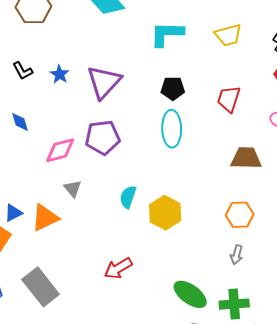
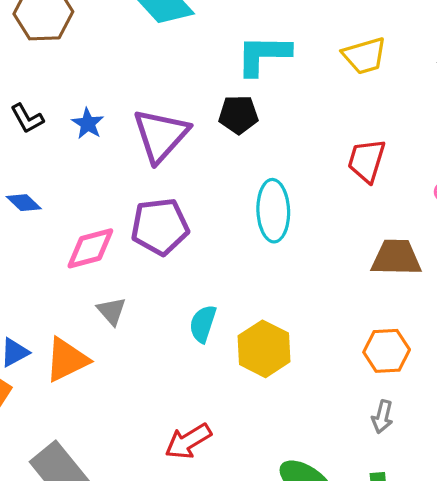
black pentagon: (173, 88) -> (238, 115), moved
blue diamond: (20, 122) -> (24, 203), turned -30

